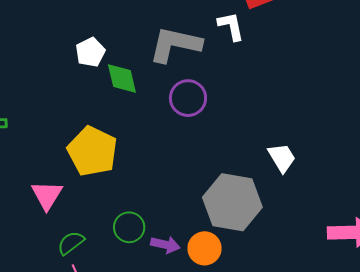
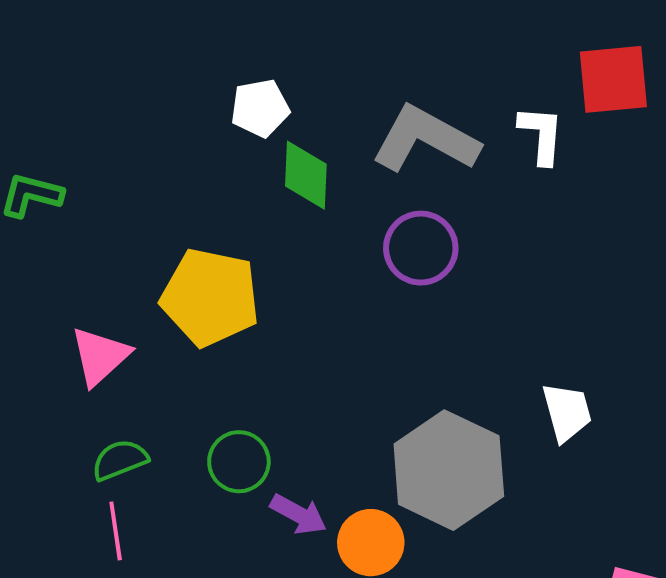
yellow pentagon: (92, 151) -> (210, 297), turned -30

